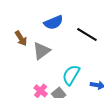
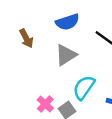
gray triangle: (41, 51) -> (66, 55), moved

